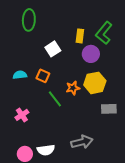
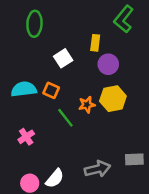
green L-shape: (104, 33) -> (124, 19), moved
cyan semicircle: (20, 75) -> (24, 89), size x1.5
gray rectangle: (109, 109) -> (134, 159), moved
white semicircle: (46, 150) -> (55, 178), turned -42

